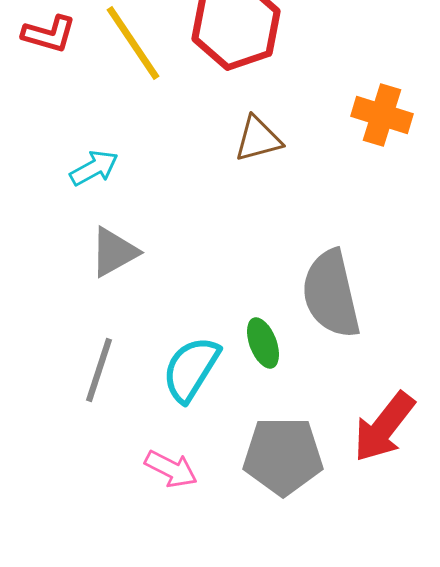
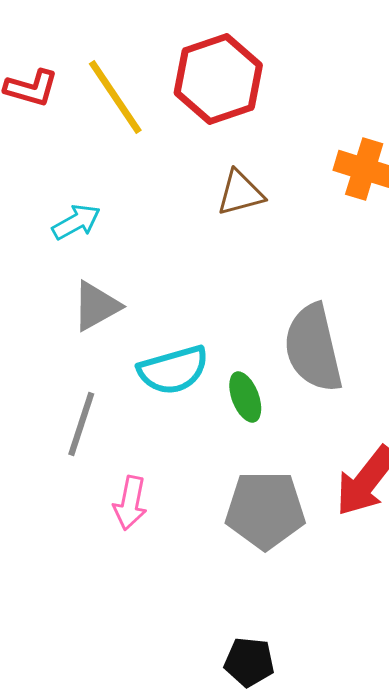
cyan semicircle: (191, 369) -> (173, 370), moved, turned -138
pink arrow: (171, 469) -> (130, 503), moved, turned 74

